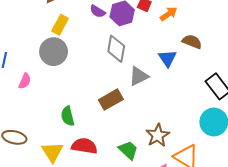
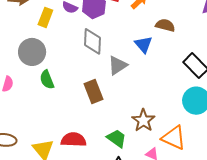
yellow rectangle: (60, 25) -> (45, 17), moved
brown rectangle: (111, 100) -> (93, 91), turned -75
green semicircle: (68, 116) -> (47, 80), moved

